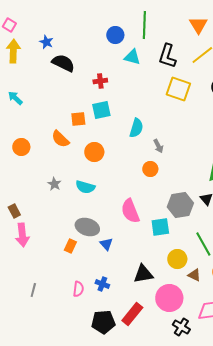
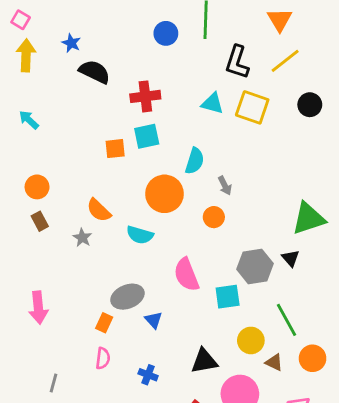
cyan triangle: (132, 57) -> (212, 103), moved
red cross: (100, 81) -> (145, 96), size x1.5
orange semicircle: (60, 139) -> (99, 210), moved
orange circle: (94, 152) -> (164, 194), moved, size x1.4
cyan semicircle: (85, 187) -> (140, 235), moved
brown rectangle: (14, 211) -> (40, 221), moved
gray ellipse: (87, 227) -> (127, 297), turned -40
pink semicircle: (78, 289) -> (103, 358), moved

